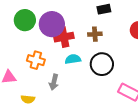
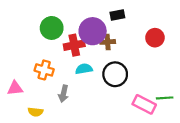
green circle: (25, 20) -> (52, 28), moved
purple circle: (52, 24) -> (93, 31), moved

